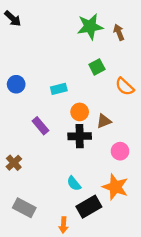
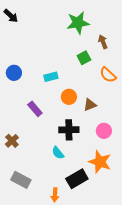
brown arrow: (119, 32) -> (103, 42), moved
black cross: (80, 136) -> (69, 130), moved
cyan semicircle: (74, 183) -> (58, 153), moved

